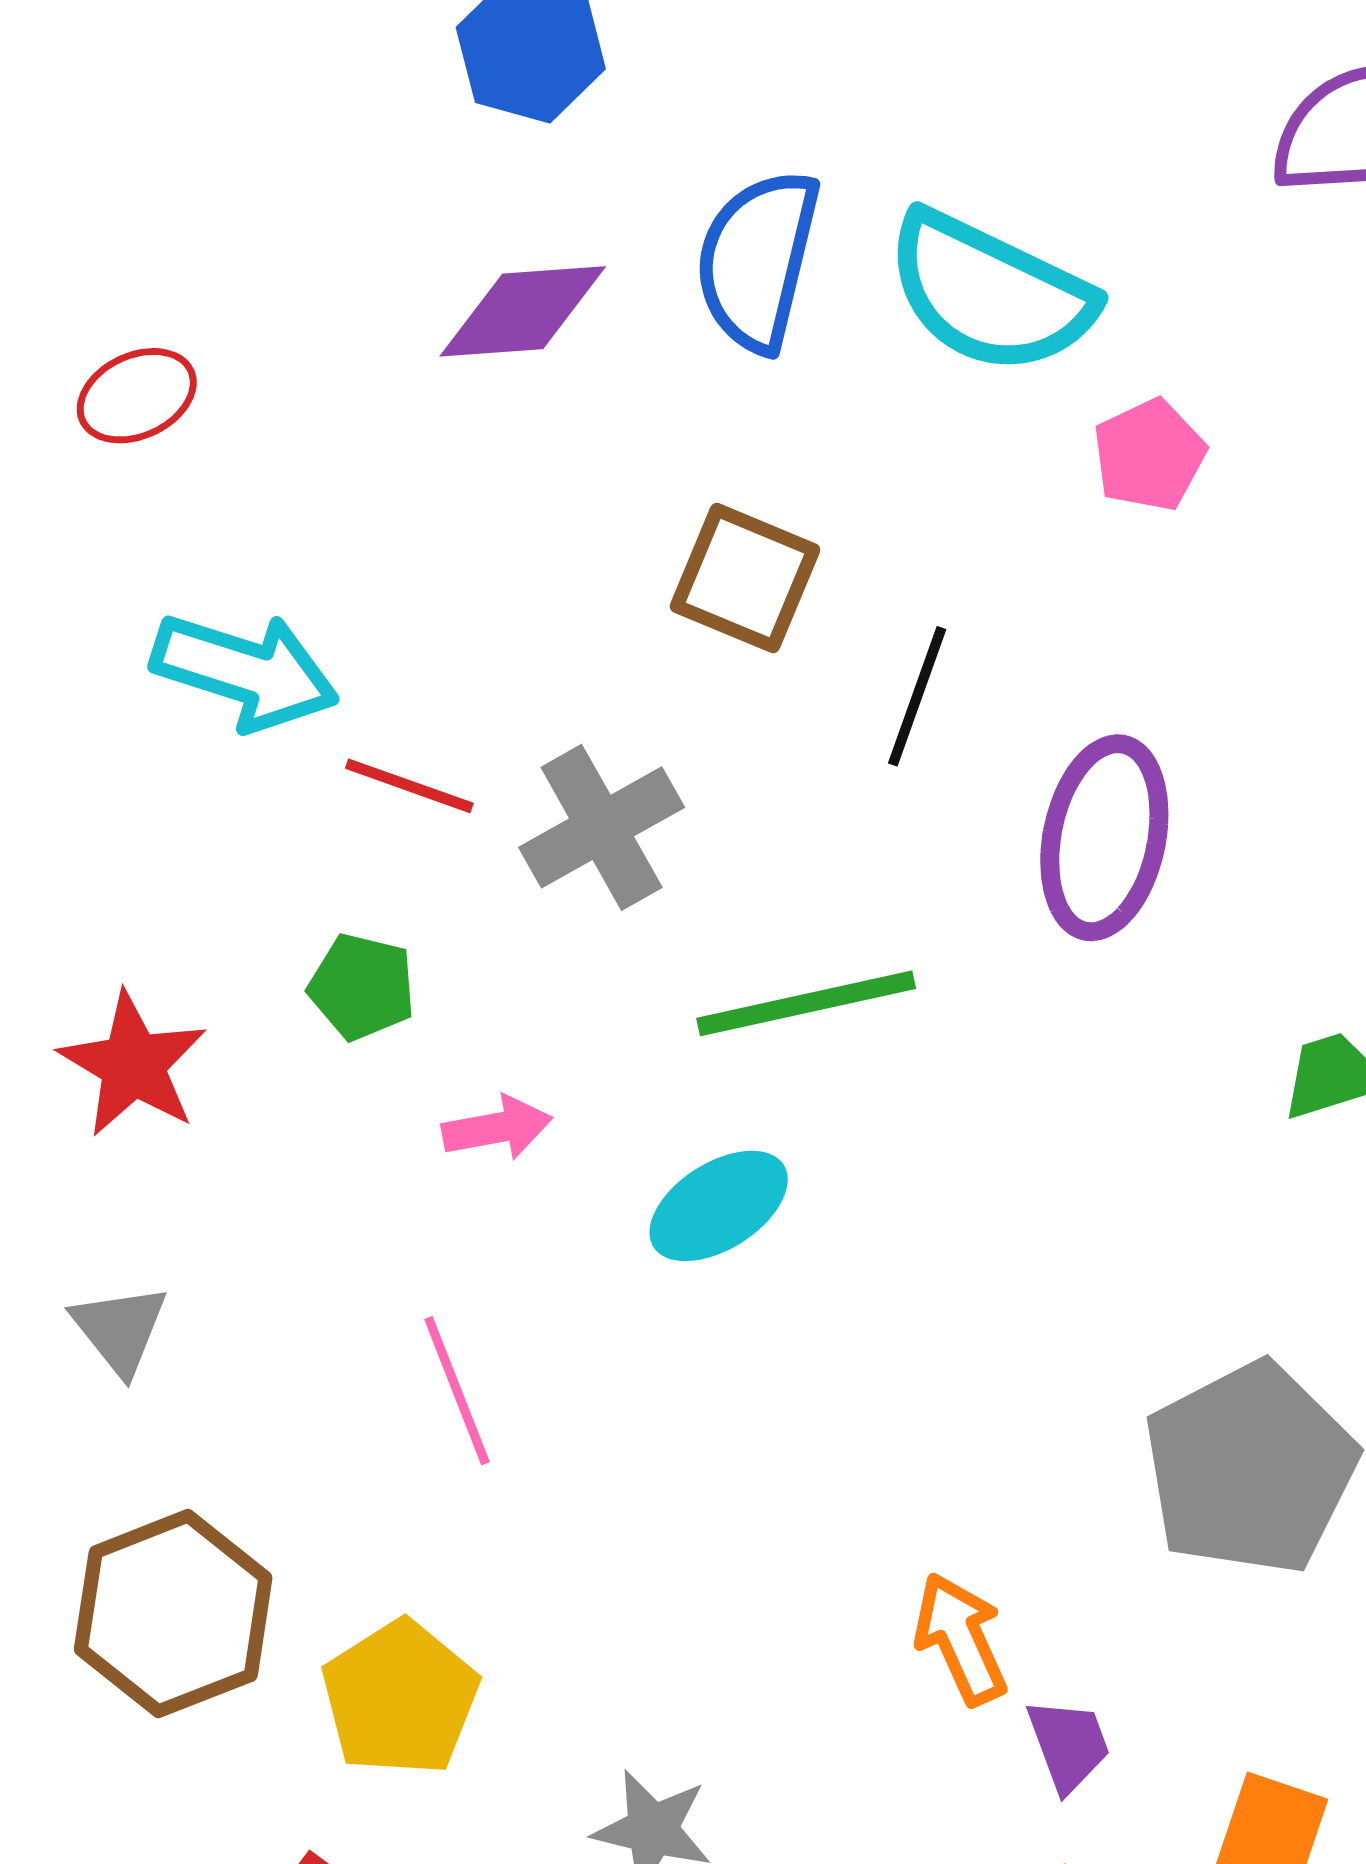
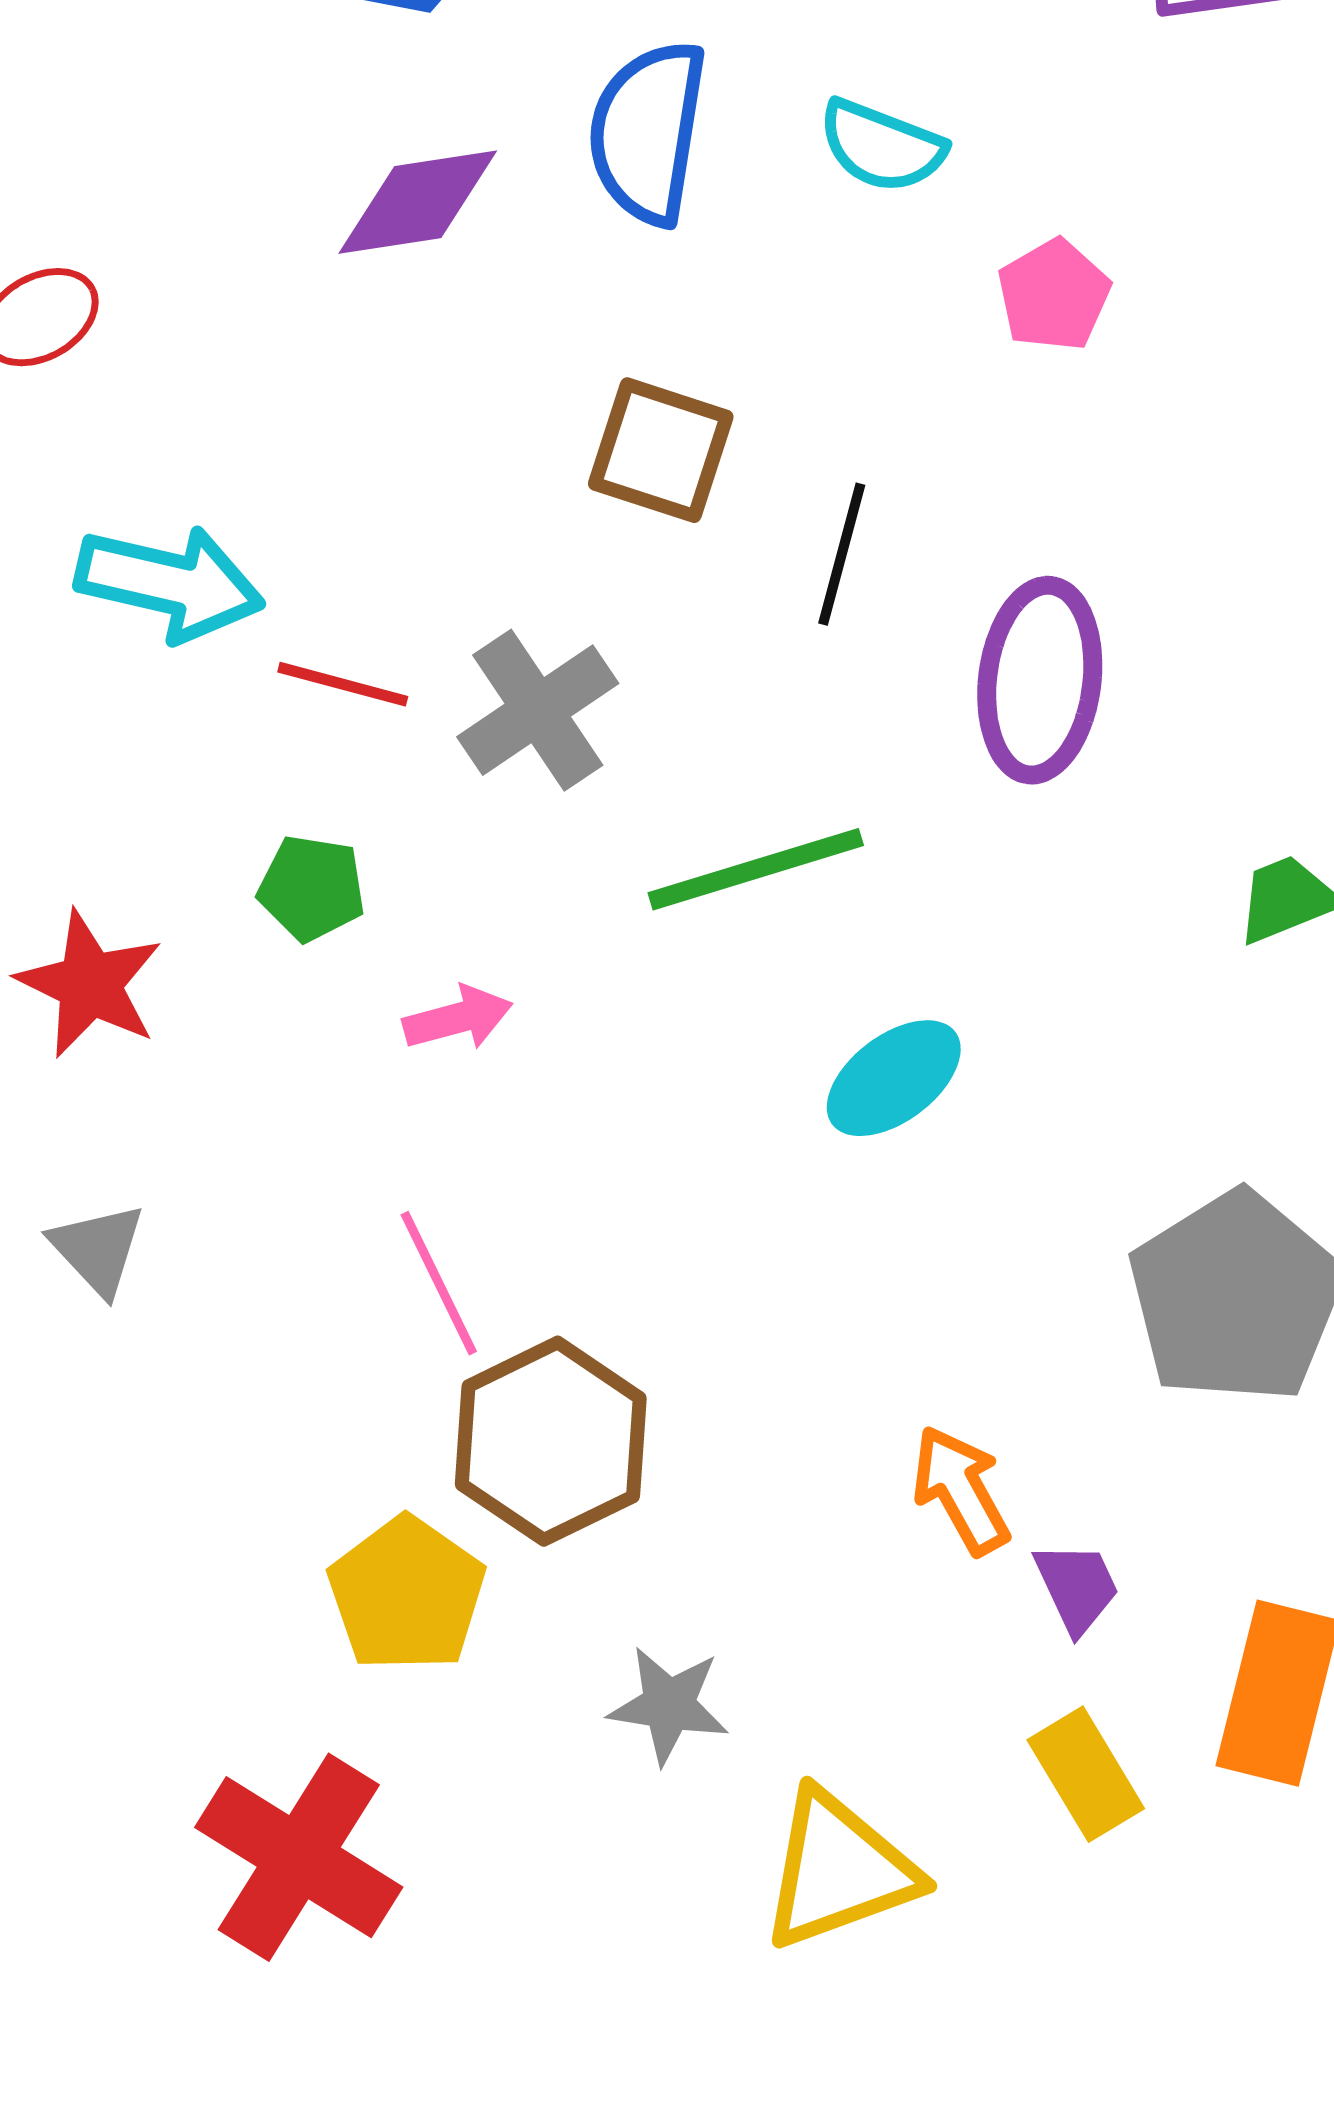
cyan semicircle: (990, 293) -> (882, 146), size x0.6
cyan ellipse: (719, 1206) -> (894, 1078), moved
brown hexagon: (173, 1614) -> (551, 1441), moved

